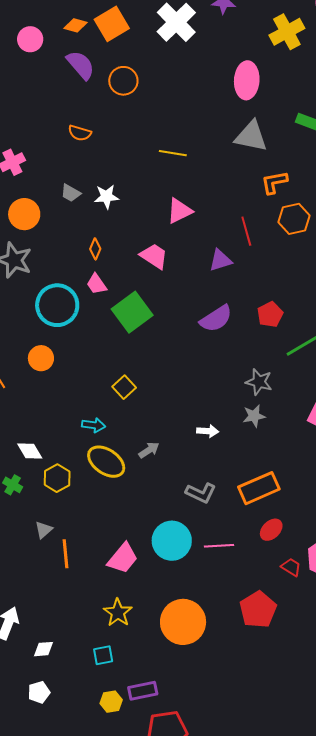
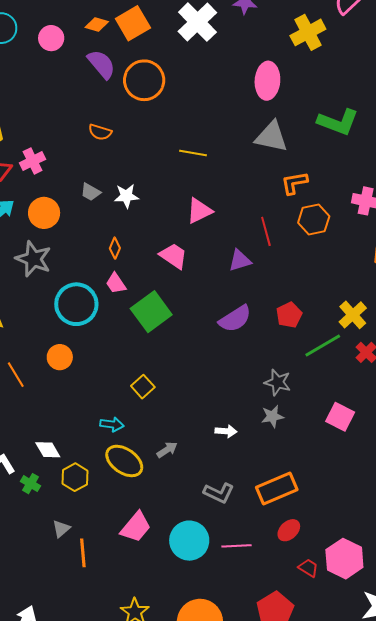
orange circle: (123, 81) -> (144, 80), size x1.4
pink trapezoid: (123, 558) -> (136, 527), moved

